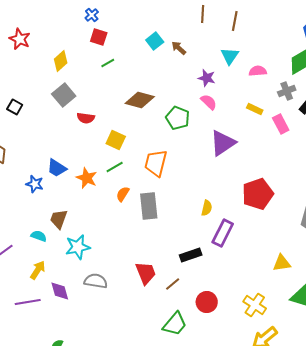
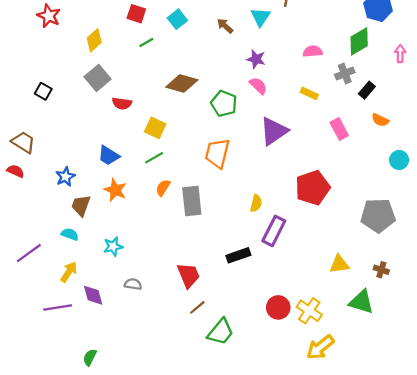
cyan square: (155, 41) -> (177, 19), moved
cyan triangle: (230, 56) -> (260, 17), moved
pink rectangle: (281, 124) -> (339, 129), moved
orange trapezoid: (156, 163) -> (217, 153), moved
blue trapezoid: (57, 168) -> (109, 156), moved
orange star: (87, 178) -> (115, 190), moved
blue star: (35, 184) -> (65, 177), turned 30
brown trapezoid: (59, 219) -> (81, 205), moved
cyan star: (78, 247) -> (113, 246), size x0.7
gray semicircle: (96, 281) -> (133, 284), size x0.7
brown line: (173, 284) -> (197, 307), moved
red circle: (207, 302) -> (278, 307), moved

